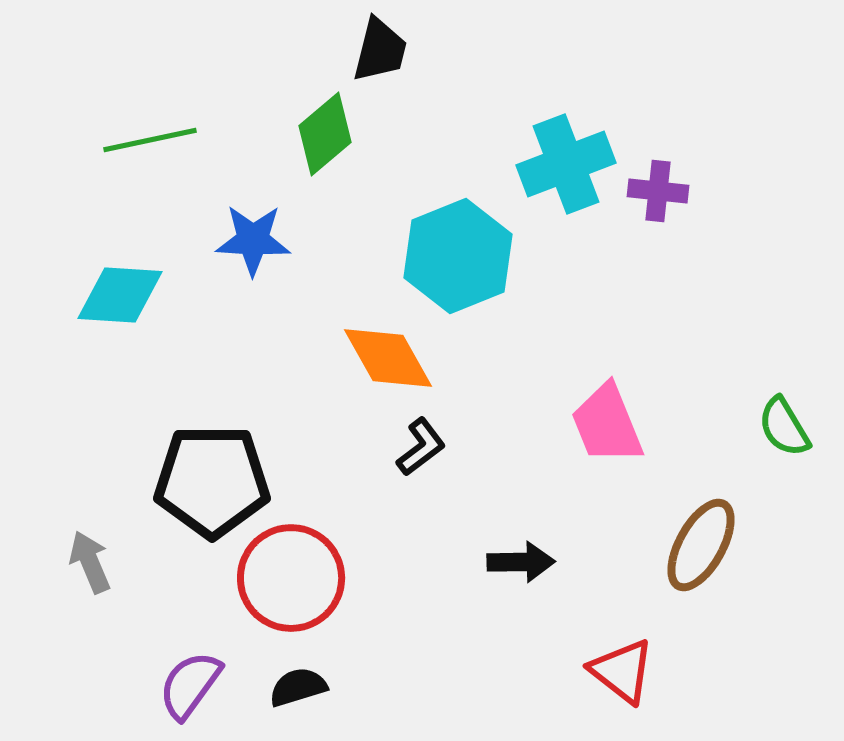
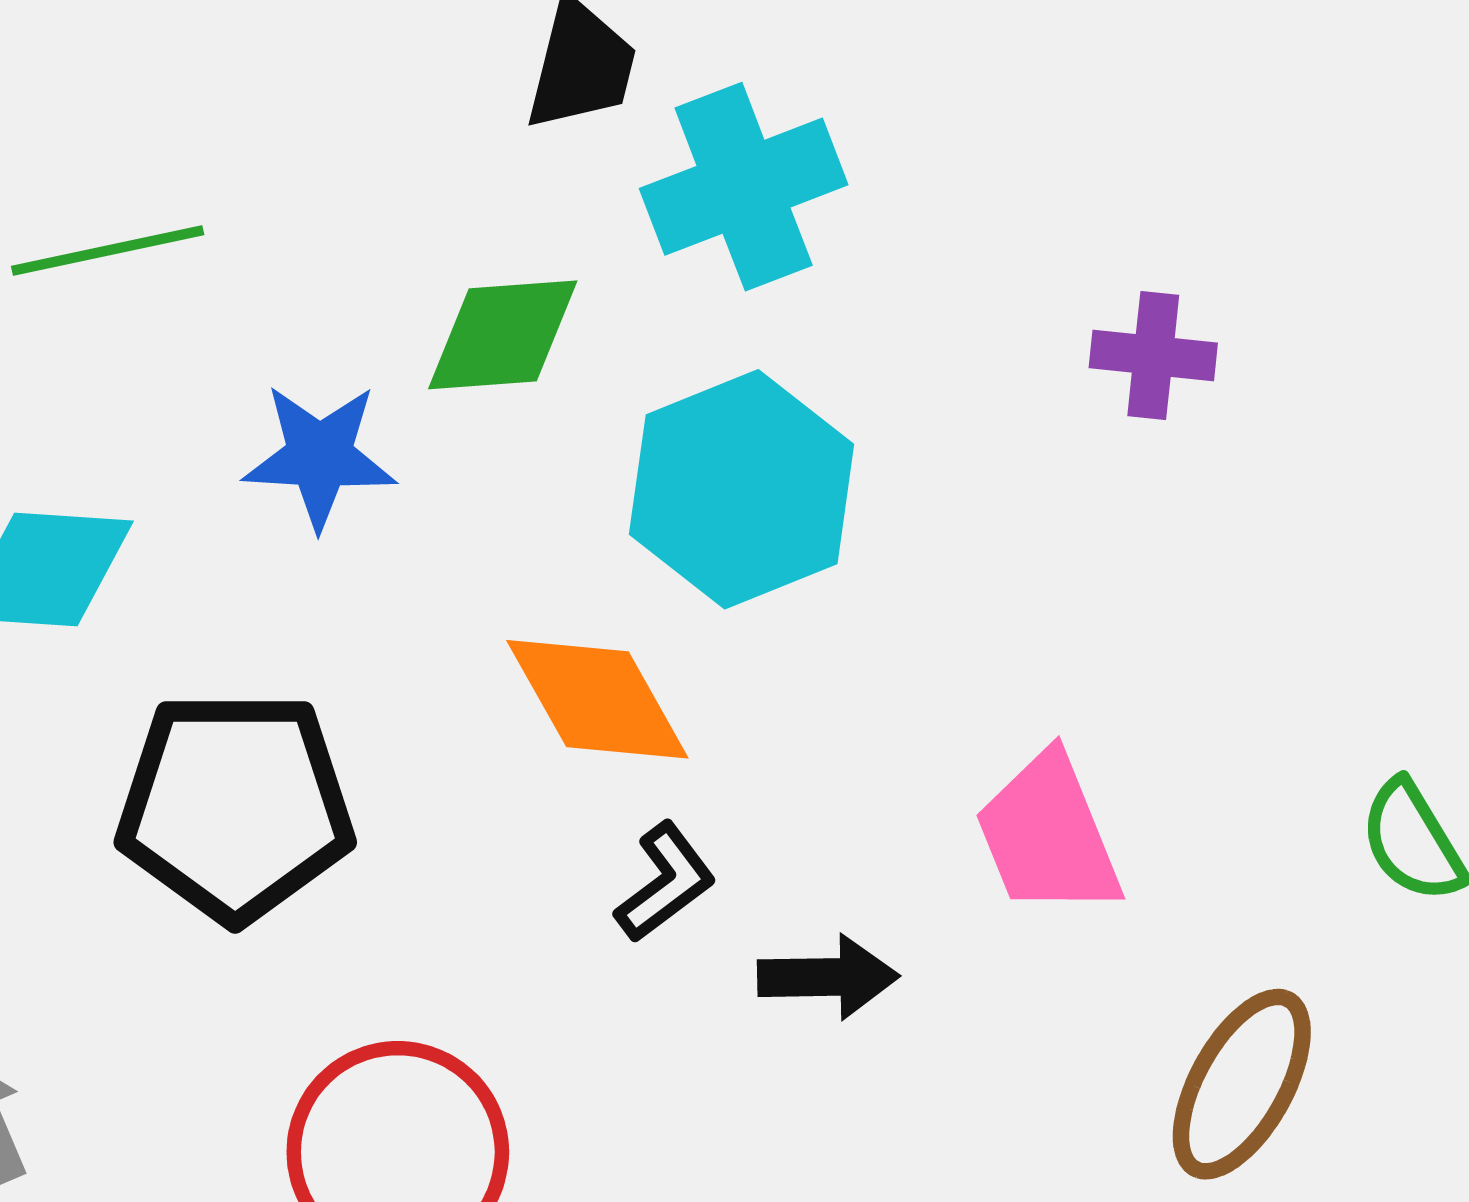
green diamond: (325, 134) -> (503, 335), moved, turned 36
cyan cross: (566, 164) -> (744, 187), moved
black pentagon: (212, 481) -> (235, 806), moved
black arrow: (521, 562) -> (828, 977), moved

